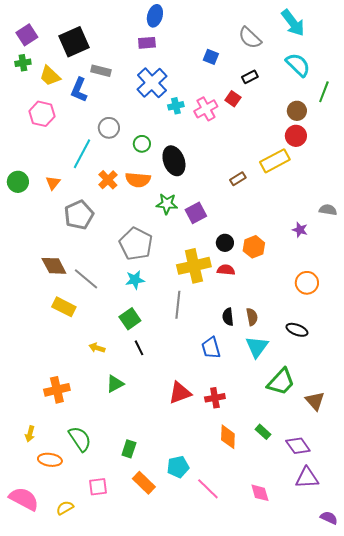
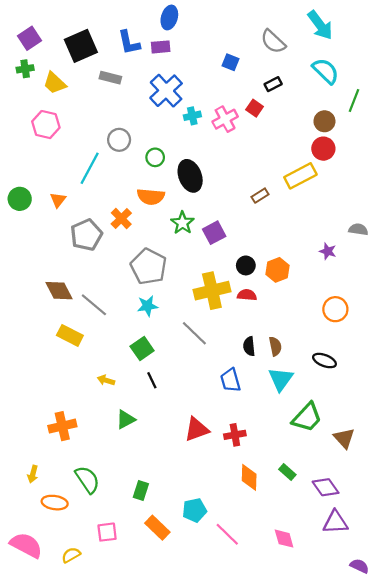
blue L-shape: (79, 90) -> (129, 43), moved, turned -35
orange cross: (108, 180) -> (121, 219), moved
green star: (167, 204) -> (182, 223), turned 30
gray line: (178, 305) -> (194, 333), turned -52

